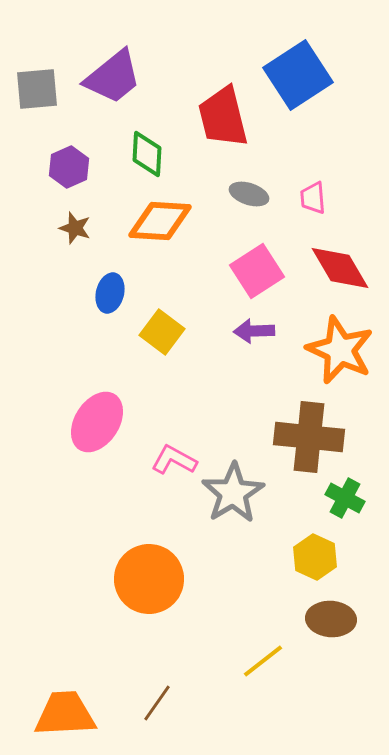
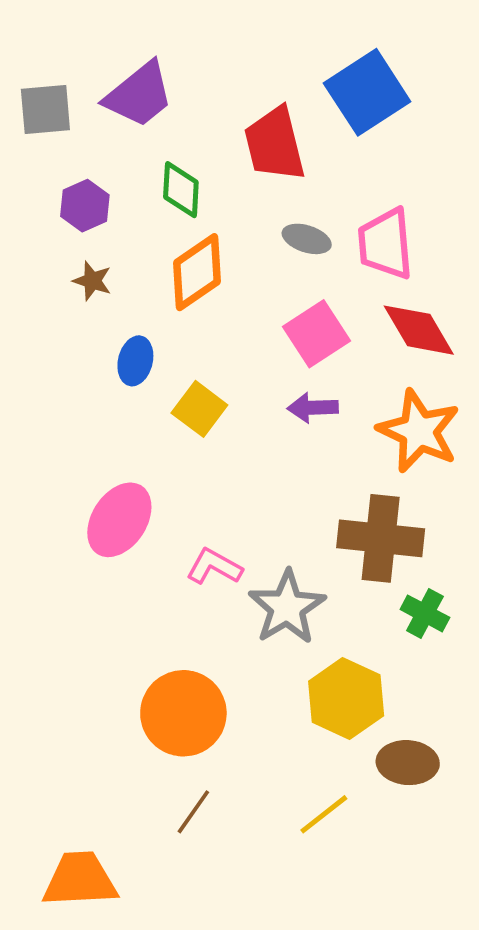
pink trapezoid: (313, 198) -> (386, 244), size x1.8
orange diamond: (160, 221) -> (197, 272), turned -38
yellow hexagon: (315, 557) -> (346, 698), moved, size x1.4
brown line: (157, 703) -> (193, 812), moved

